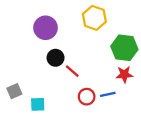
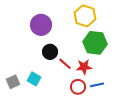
green hexagon: (124, 48) -> (95, 43), moved
red star: (124, 74) -> (84, 67), moved
cyan square: (38, 104) -> (34, 79), moved, turned 32

